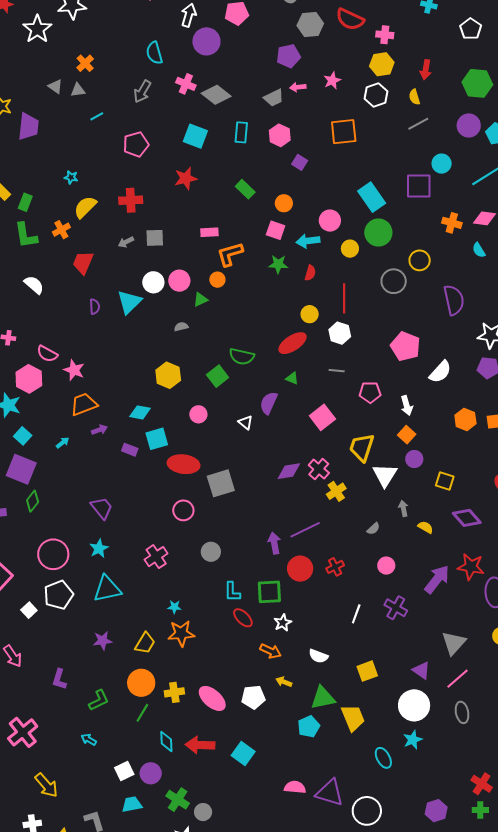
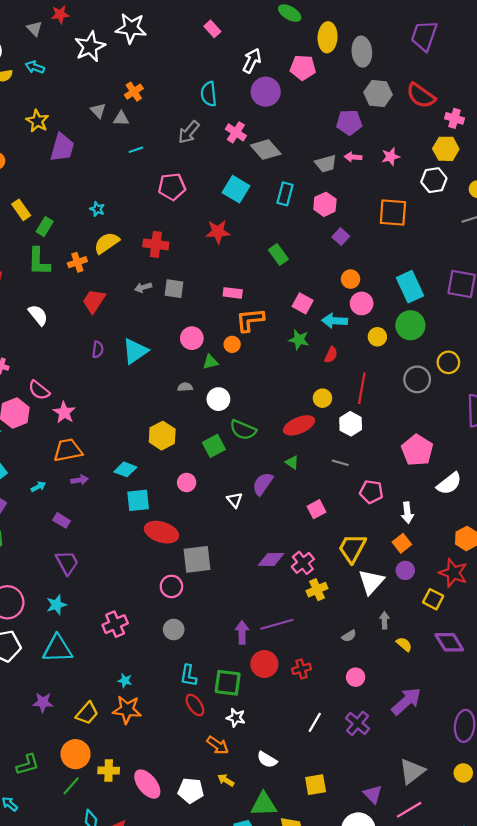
orange circle: (284, 203) -> (351, 279), moved
white circle: (153, 282) -> (218, 399), moved
pink square: (322, 417) -> (316, 509), size x0.7
purple rectangle: (130, 450) -> (62, 520), moved
pink circle: (183, 510) -> (171, 586), moved
red star: (471, 567) -> (453, 573), moved
white star: (283, 623) -> (236, 718), turned 30

